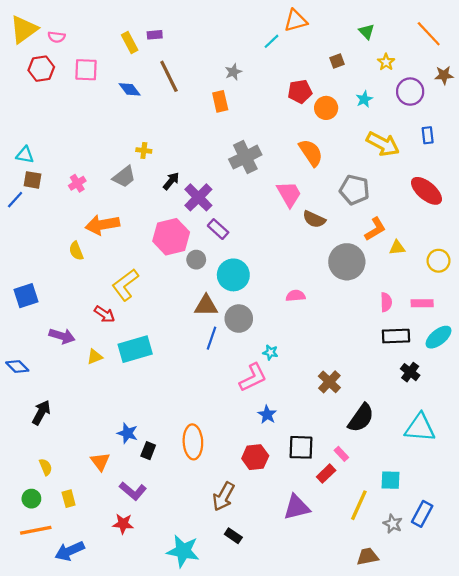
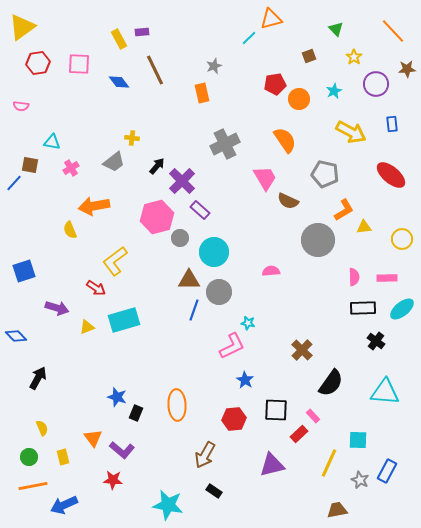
pink semicircle: (57, 37) -> (21, 106), moved
cyan triangle: (25, 155) -> (52, 142), moved
orange triangle: (100, 462) -> (93, 438), moved

